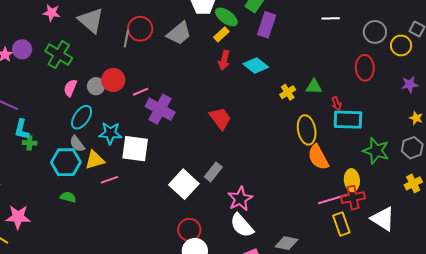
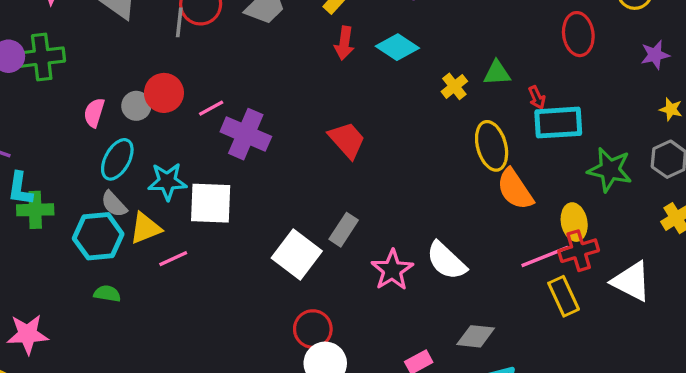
green cross: (59, 55) -> (42, 57), moved, turned -32
green cross: (30, 143) -> (35, 210), size x1.5
white semicircle: (242, 225) -> (446, 261), moved

